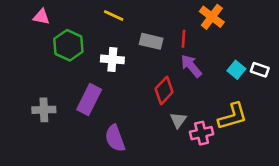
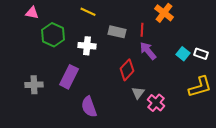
yellow L-shape: (233, 116) -> (200, 87), moved
pink cross: (202, 133) -> (156, 103), turned -36

